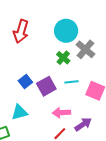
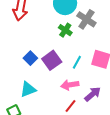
cyan line: (71, 82) -> (77, 62), moved, turned -48

